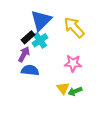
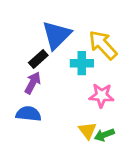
cyan cross: (40, 40) -> (82, 63), moved, turned 35
blue semicircle: (30, 70) -> (28, 114), moved

